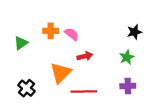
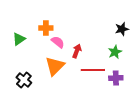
pink semicircle: (72, 34) -> (58, 42), moved
red arrow: (85, 56) -> (77, 51), turned -56
red line: (84, 91) -> (93, 70), moved

